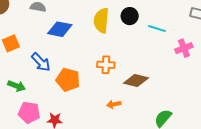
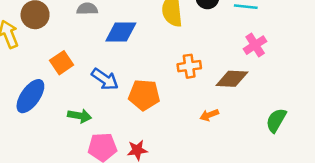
pink cross: (184, 48) -> (255, 45), moved

